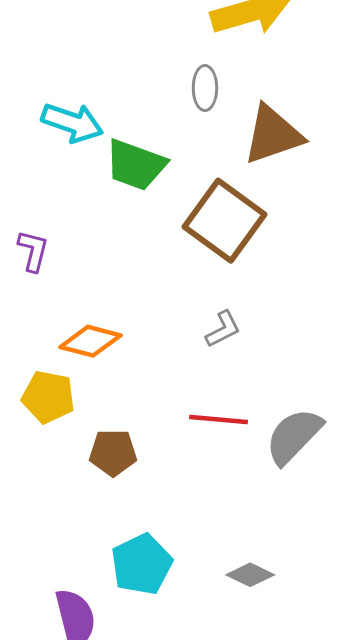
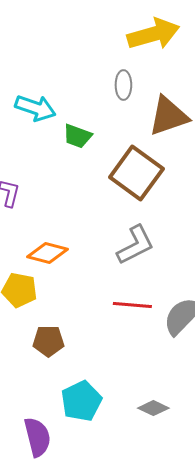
green trapezoid: (136, 165) -> (77, 136), size x0.7
gray L-shape: (223, 329) -> (135, 245), size x1.6
brown pentagon: (113, 453) -> (48, 341), moved

